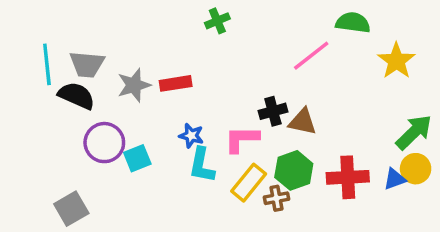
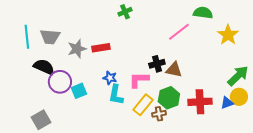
black semicircle: (77, 96) -> (44, 67), moved

